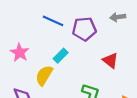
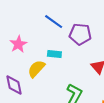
cyan rectangle: (61, 56) -> (54, 54), turned 40

